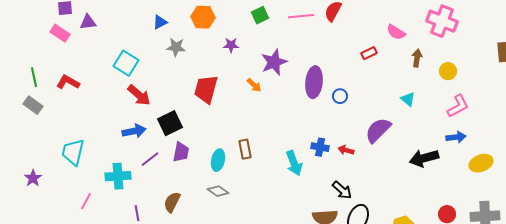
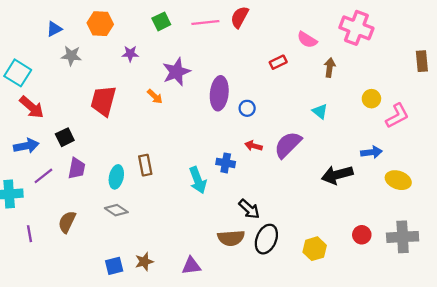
yellow circle: (448, 71) -> (371, 99), moved
pink L-shape: (458, 106) -> (397, 116), moved
black square: (170, 123) -> (65, 137), size x0.7
red arrow: (346, 150) -> (254, 146), moved
yellow ellipse: (481, 163) -> (398, 180), turned 40

